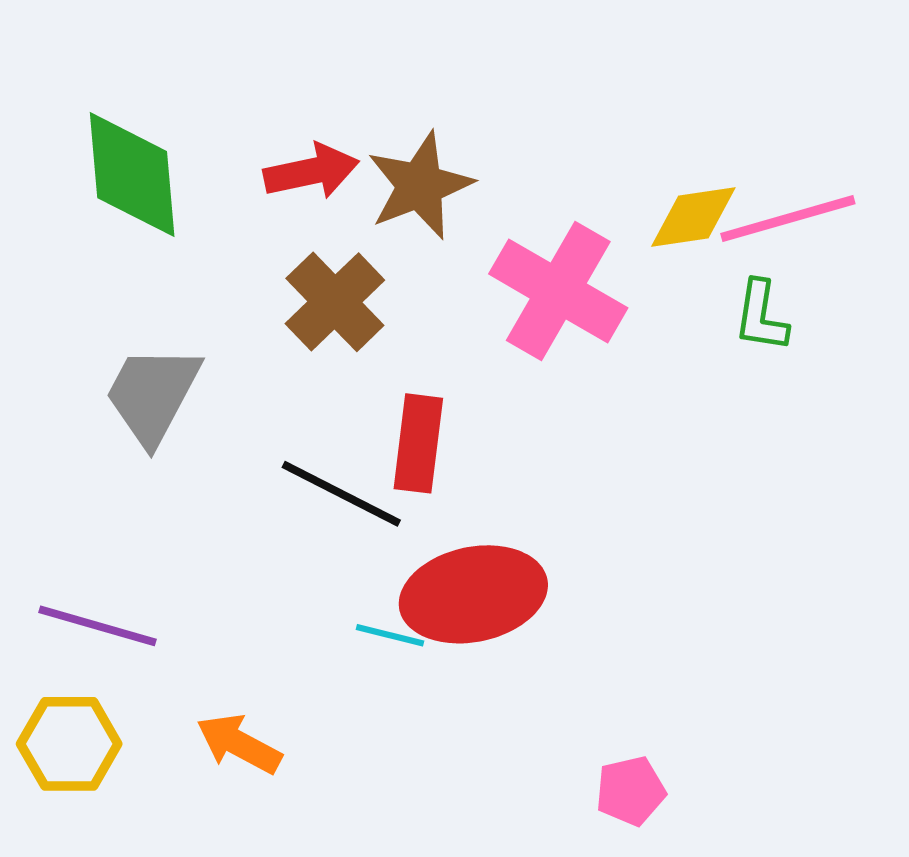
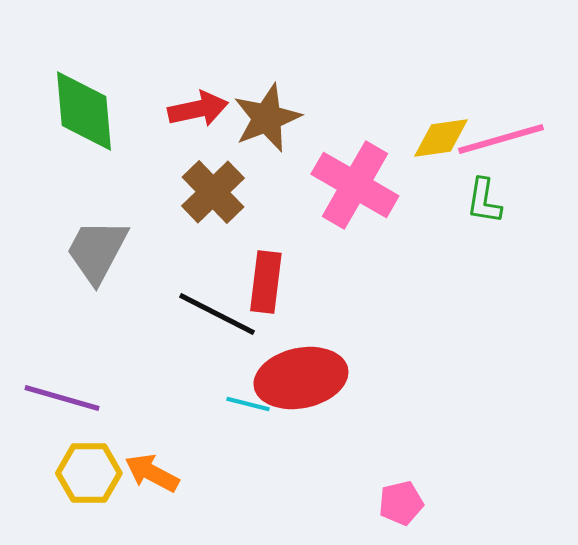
yellow hexagon: (69, 744) -> (89, 473), moved

